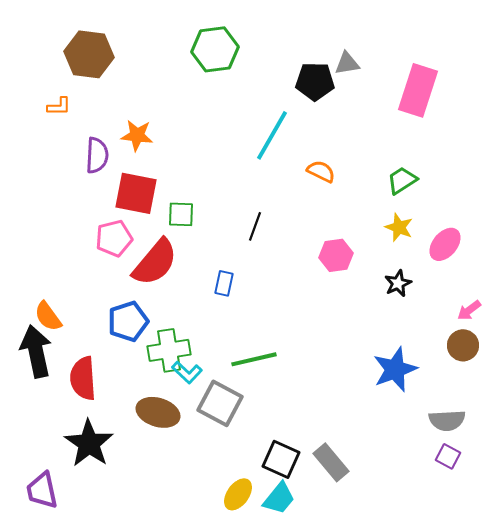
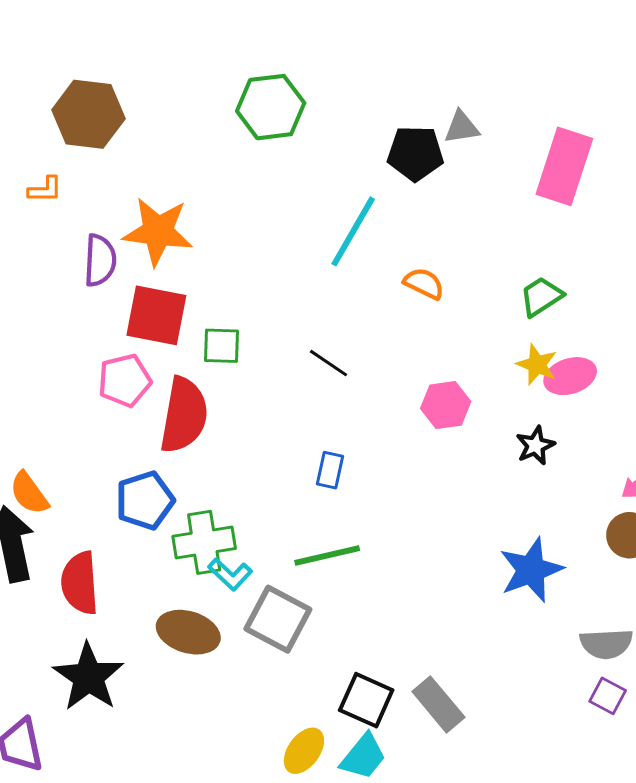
orange star: (137, 135) -> (158, 231), size x1.5
black line: (255, 226) -> (329, 363), turned -76
pink ellipse: (445, 244) -> (570, 376), moved, turned 32
red semicircle: (155, 262) -> (184, 415), turned -30
blue rectangle: (224, 283) -> (330, 470), moved

